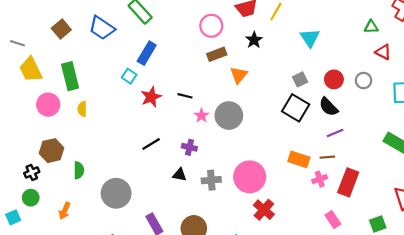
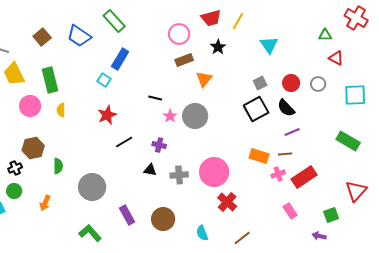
red star: (151, 97) -> (107, 115), moved
black square: (296, 108) -> (256, 109), turned 30
red rectangle: (348, 182) -> (304, 177), turned 35

